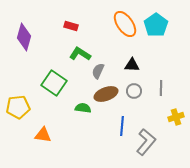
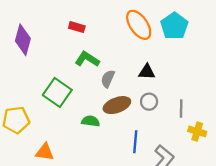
gray line: (161, 88) -> (181, 109), moved
yellow cross: (176, 117) -> (197, 131), turned 35

